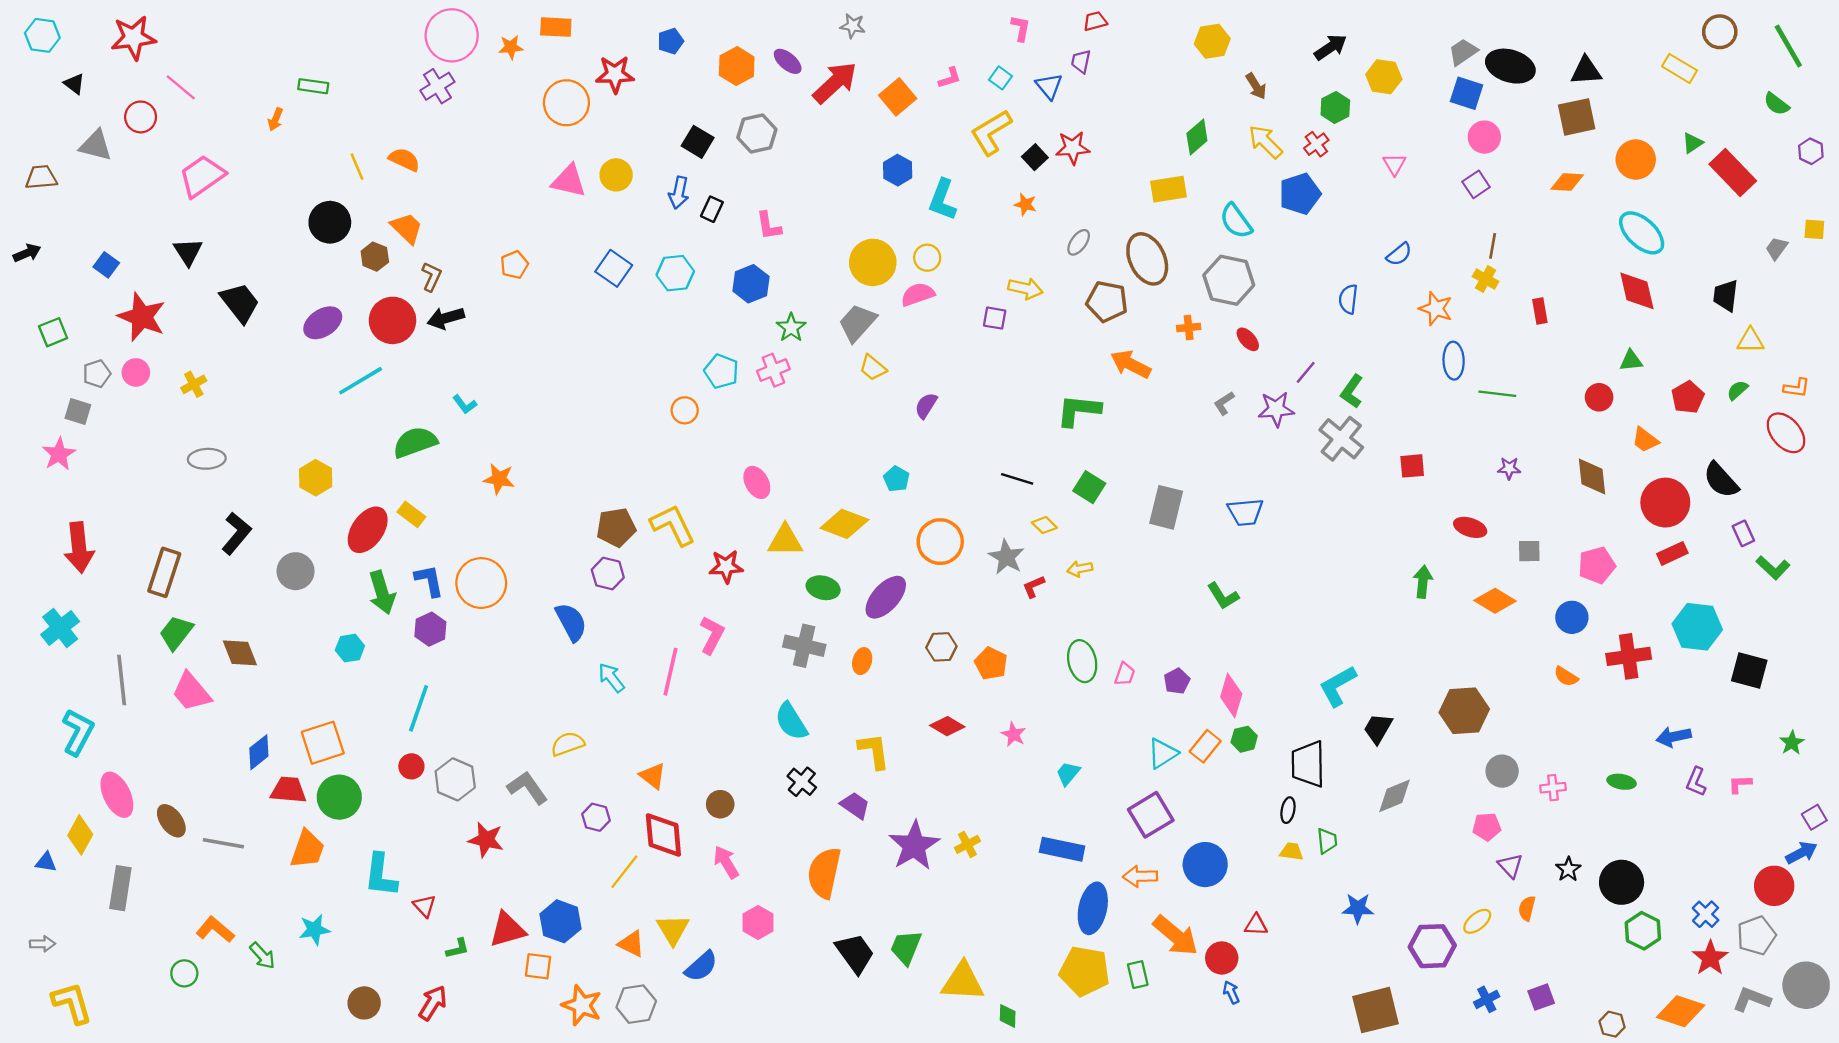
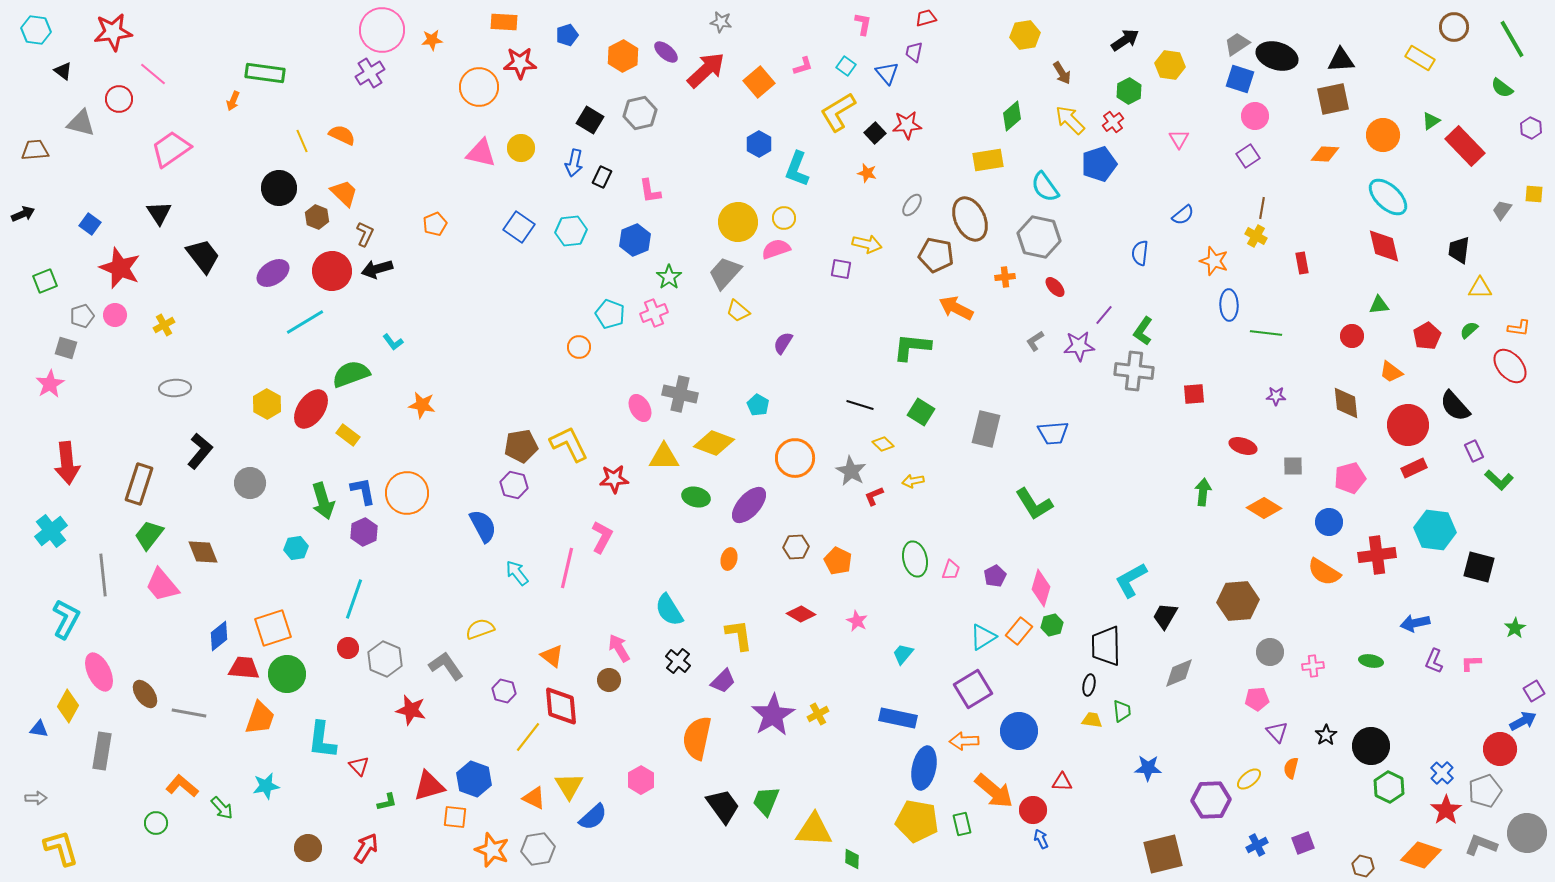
orange rectangle: (556, 27) -> (504, 22), moved
green rectangle: (313, 86) -> (265, 73), size x1.5
gray cross: (1341, 439) -> (1134, 371), turned -33
red ellipse: (368, 530) -> (311, 409), moved
green L-shape: (1223, 596) -> (1034, 504), size x1.4
gray cross: (804, 646) -> (680, 394), moved
orange semicircle: (1566, 676) -> (1324, 572), size x1.6
purple trapezoid: (855, 805) -> (723, 681), turned 100
pink arrow: (726, 862) -> (619, 648), moved

